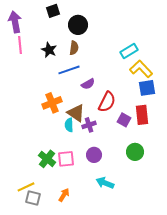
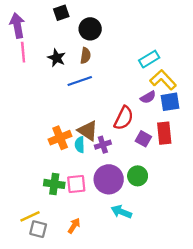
purple semicircle: (88, 84) -> (148, 97), moved
orange cross: (52, 103) -> (60, 138), moved
green circle: (135, 152) -> (138, 176), moved
purple circle: (94, 155) -> (109, 179), size x1.6
green cross: (47, 159) -> (54, 184), turned -30

